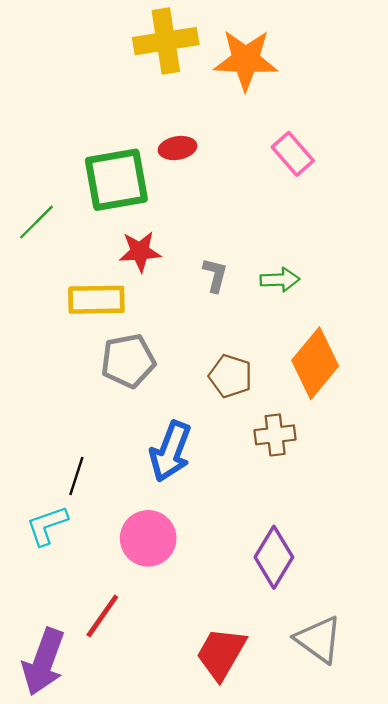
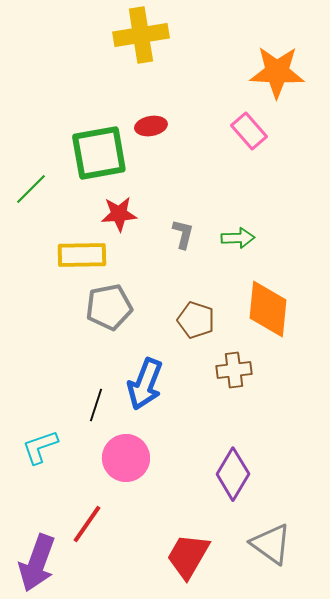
orange star: (246, 60) -> (277, 72), moved
orange diamond: (315, 363) -> (268, 309), turned -34
black line: (76, 476) -> (96, 405), moved

